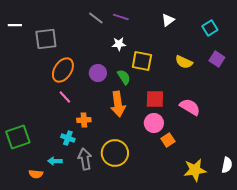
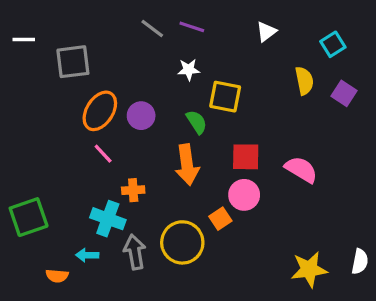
yellow semicircle: (184, 62) -> (304, 81), moved, turned -126
purple circle: (98, 73) -> (141, 116), moved
cyan cross: (68, 138) -> (108, 219), size x1.5
orange square: (168, 140) -> (220, 219), moved

